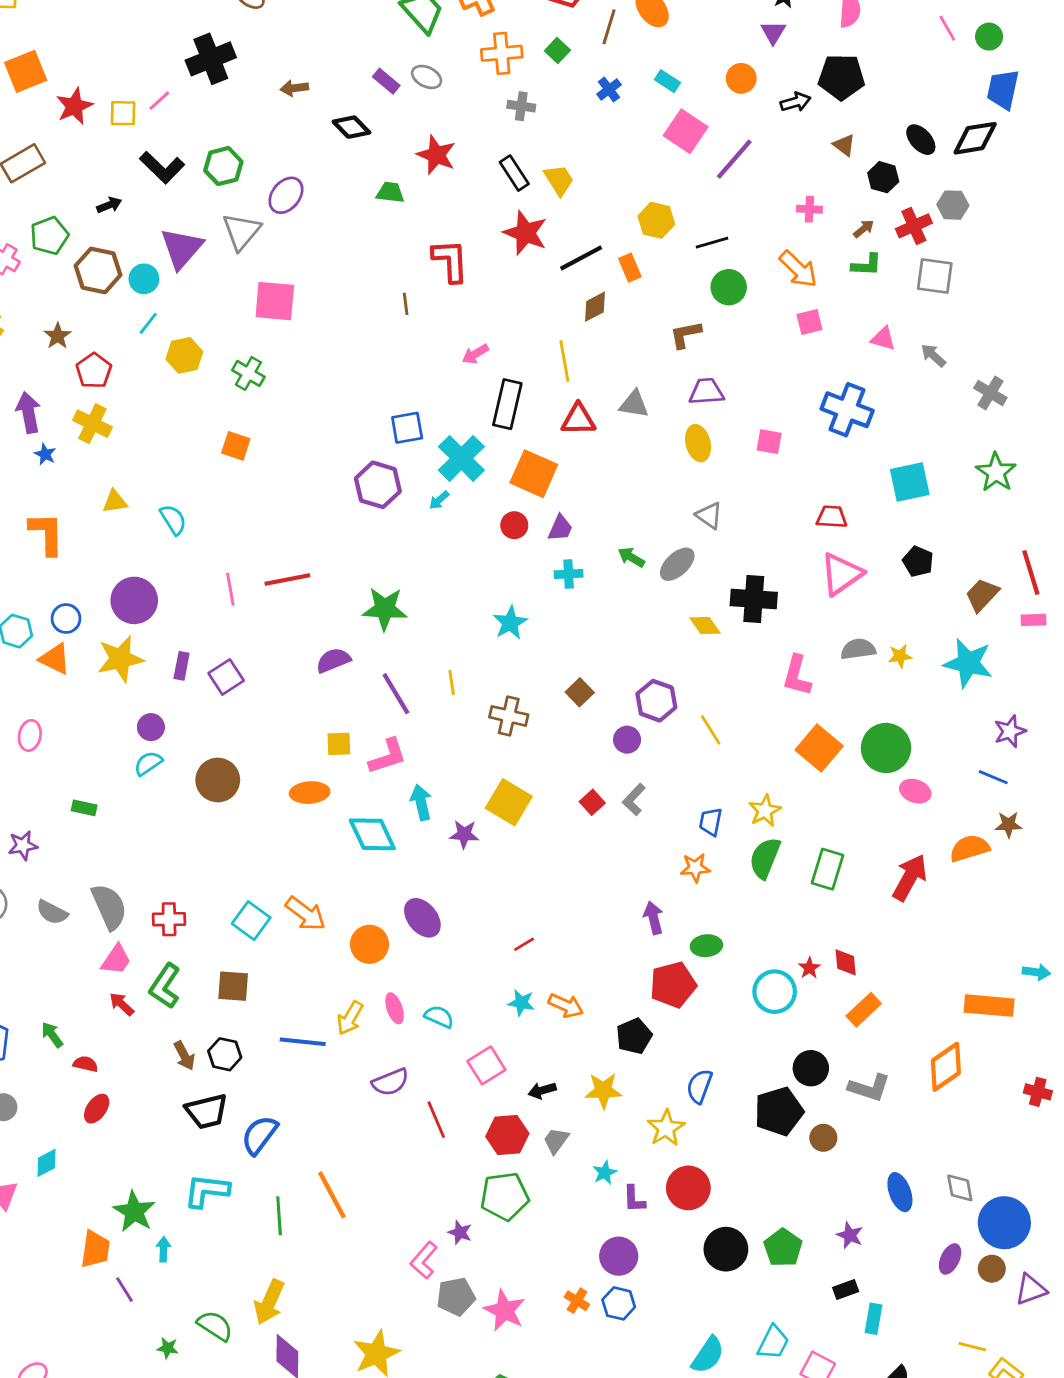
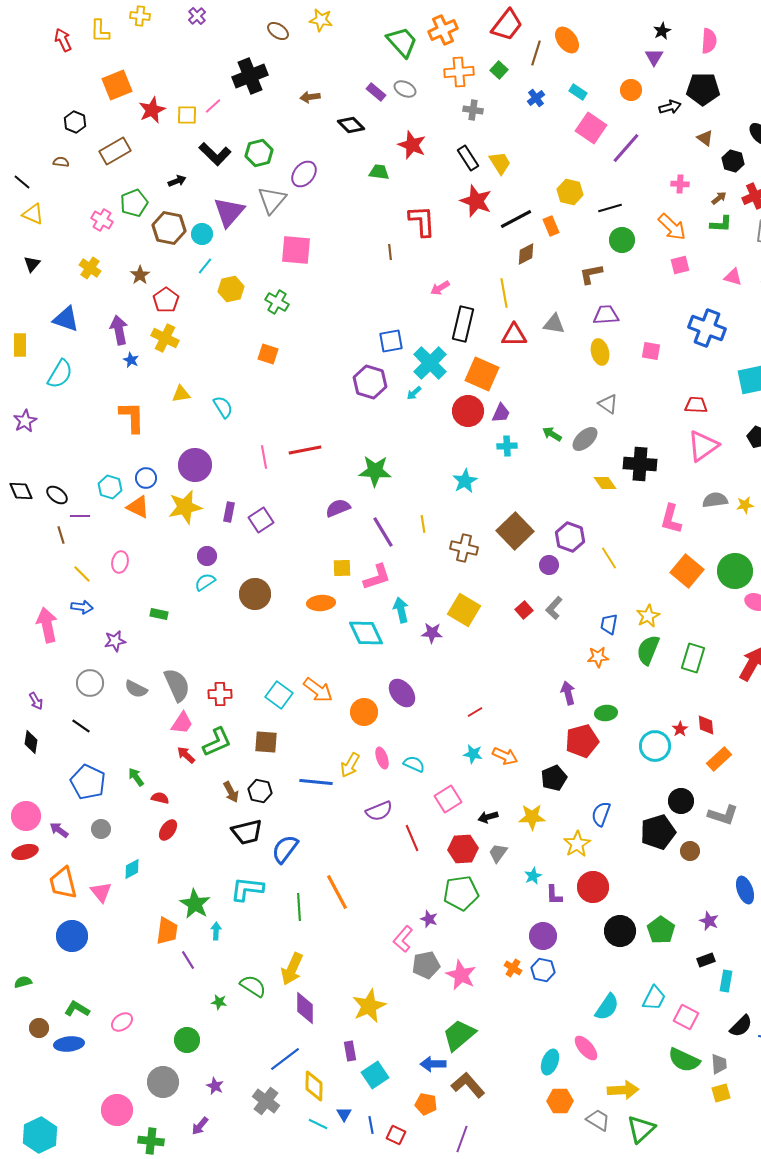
red circle: (514, 525) -> (468, 411), size x1.6
brown square: (580, 692) -> (515, 531), size x1.8
green L-shape: (165, 986) -> (217, 742), turned -148

